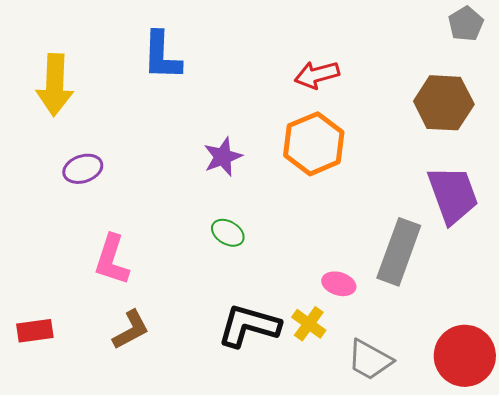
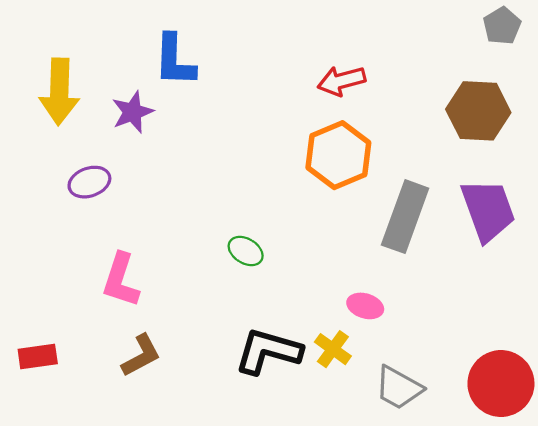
purple star: (223, 157) -> (133, 112), moved
gray rectangle: (399, 252) -> (405, 217), moved

